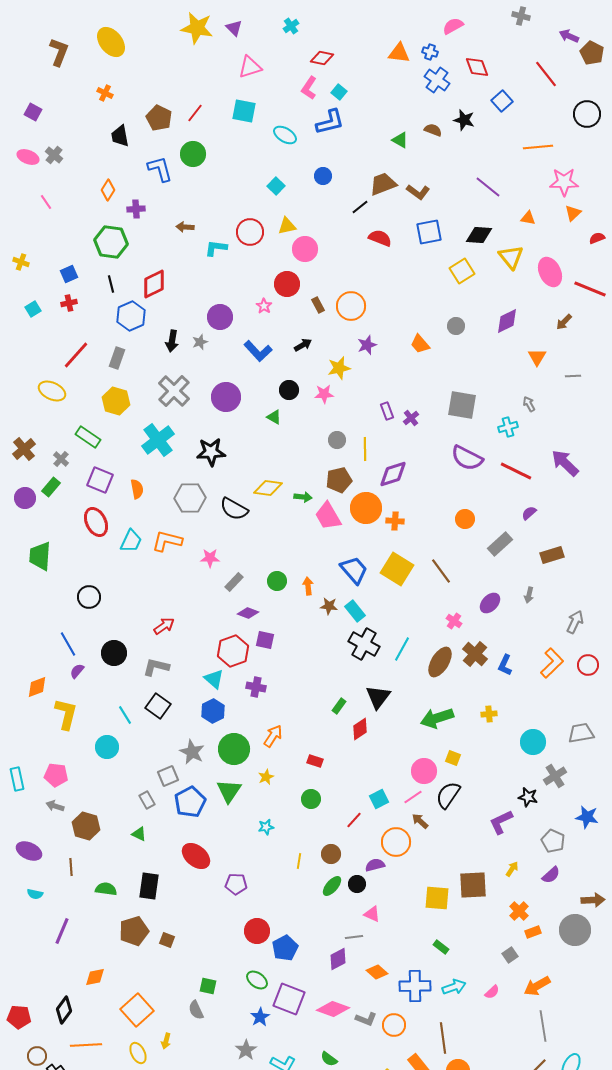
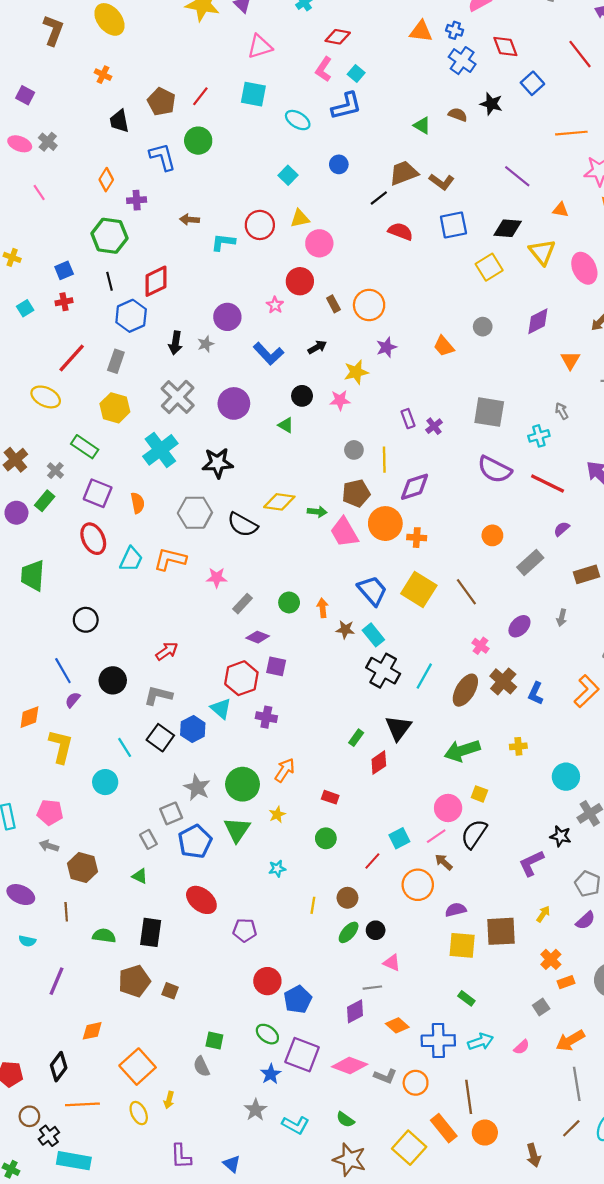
blue hexagon: (213, 711) -> (193, 729), moved
purple semicircle: (375, 865) -> (456, 910), moved

